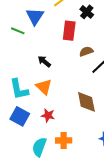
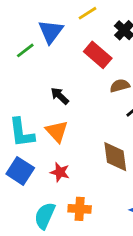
green line: (18, 31) -> (25, 50), turned -64
red rectangle: (69, 31) -> (98, 55), turned -60

